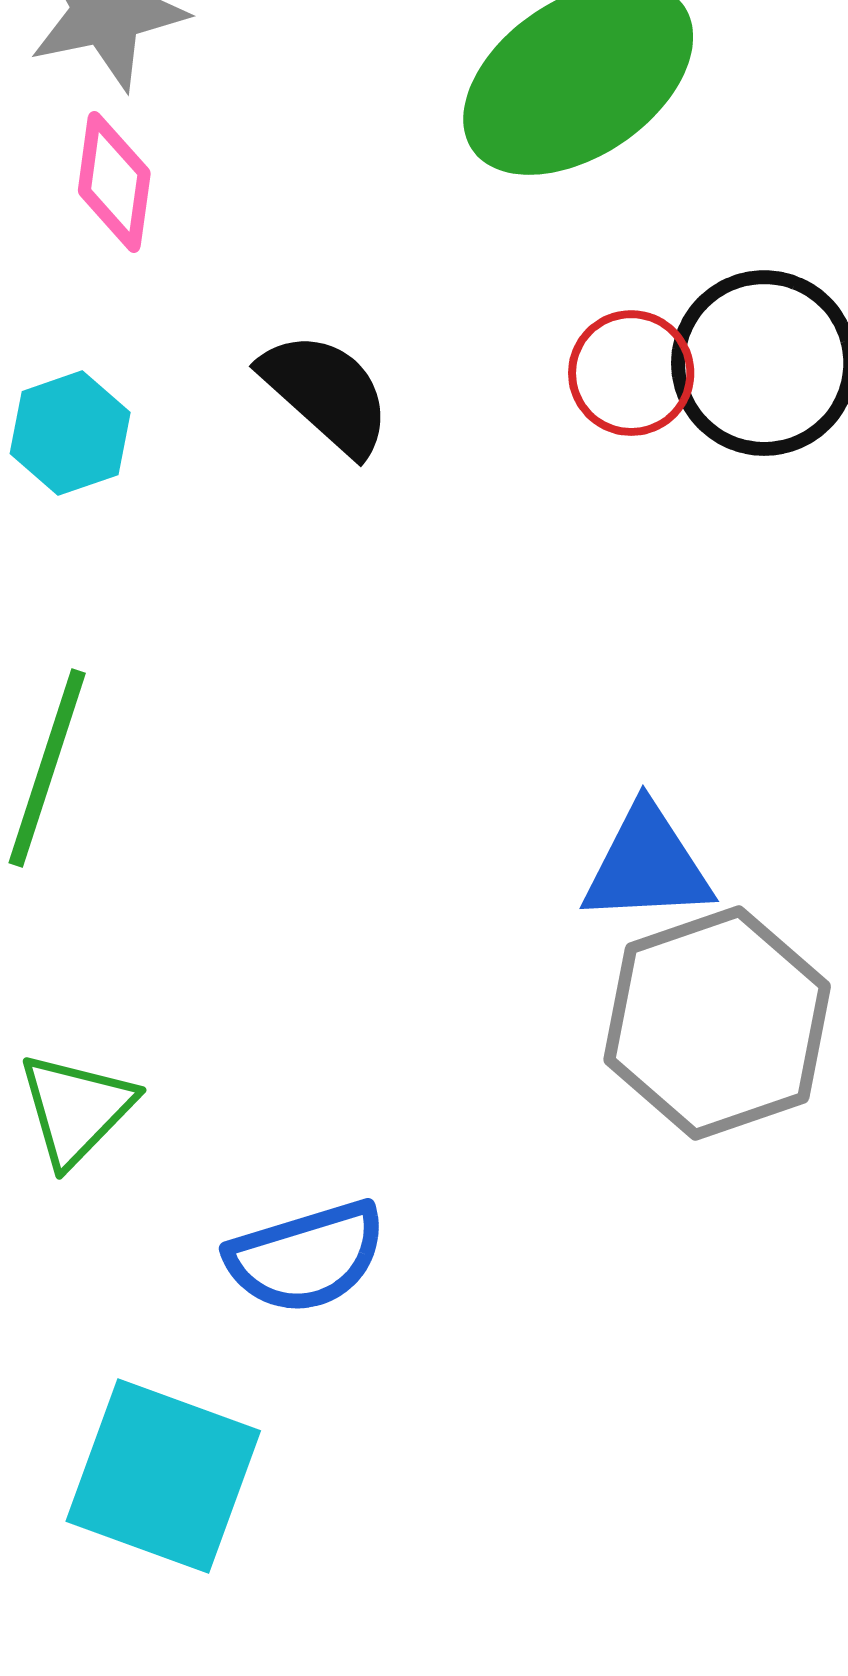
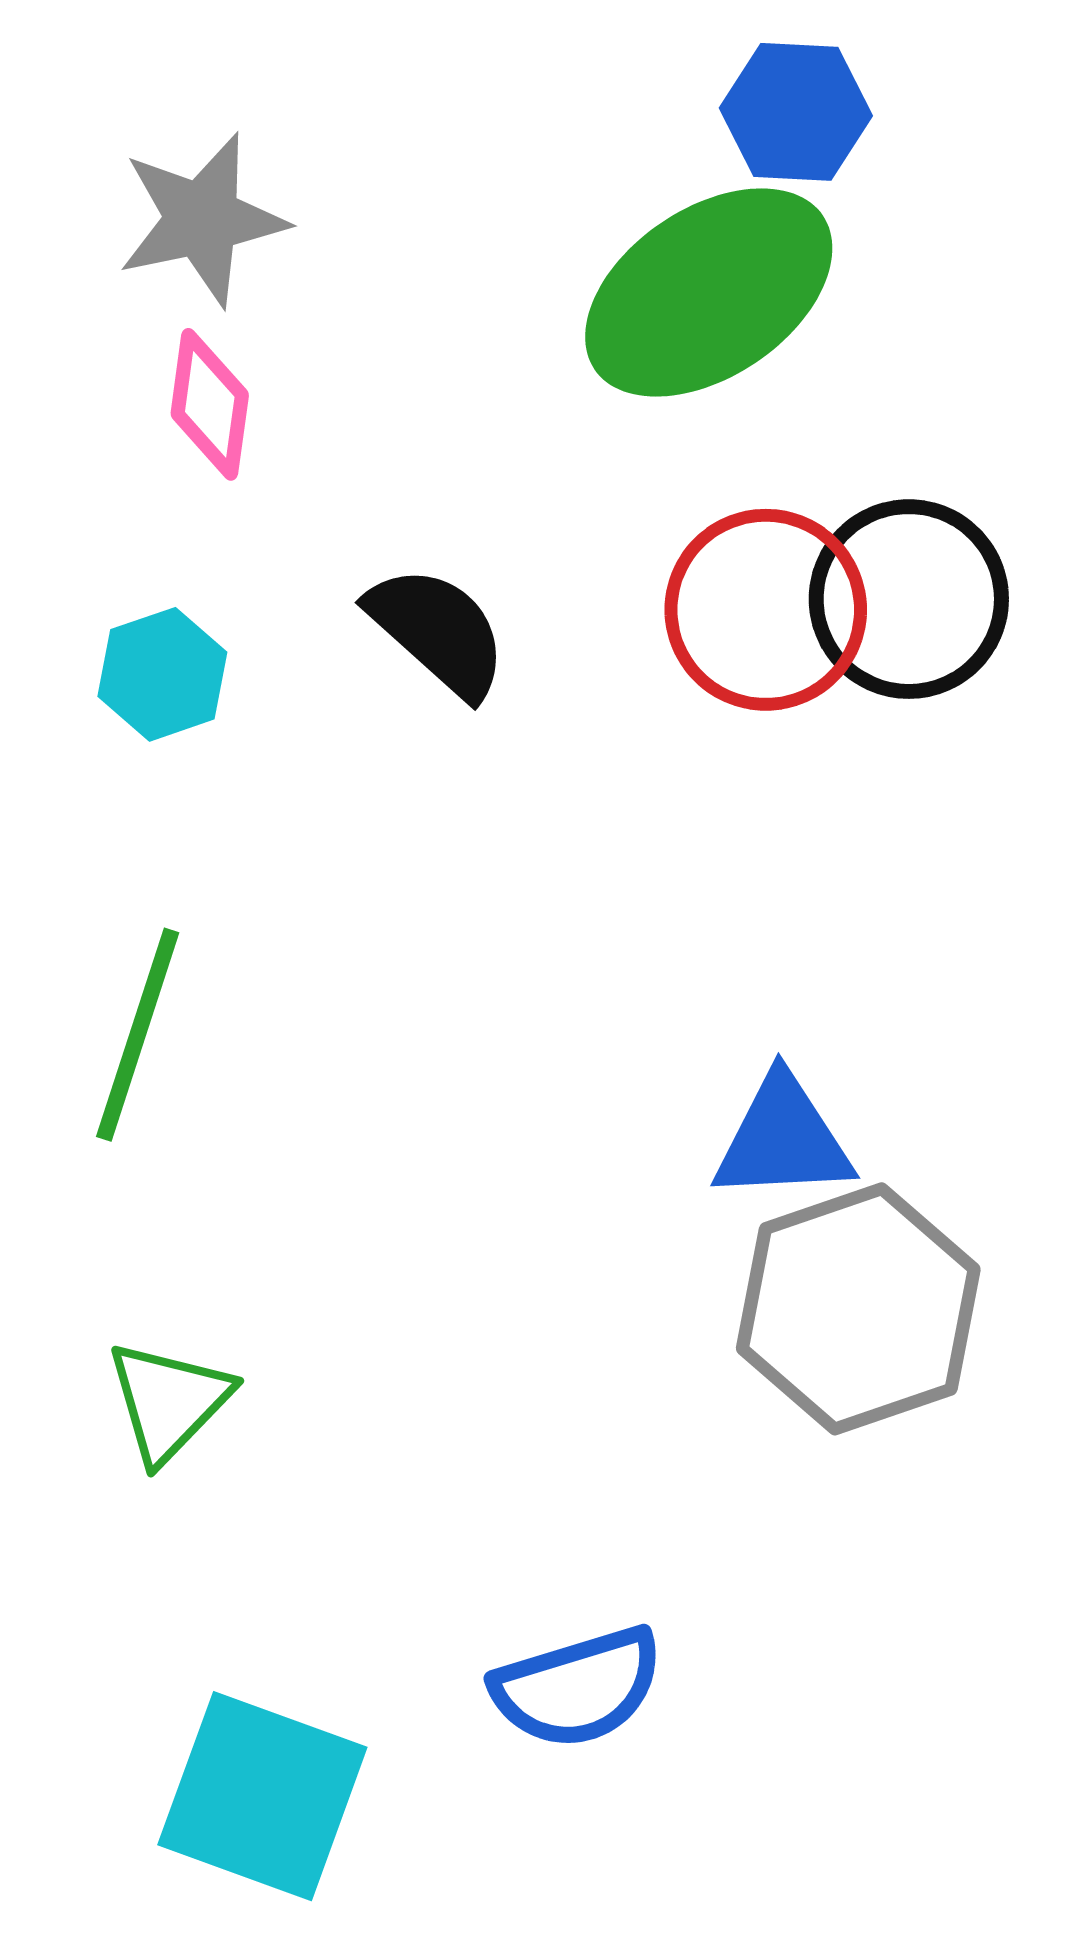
red circle: (631, 373) -> (766, 610), size x1.5
blue semicircle: (306, 1257) -> (578, 1687), moved

